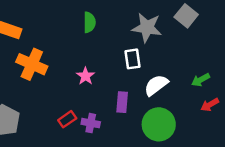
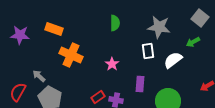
gray square: (186, 16) -> (200, 18), moved
green arrow: (201, 80) -> (193, 42), moved
white semicircle: (156, 85) -> (173, 60), moved

